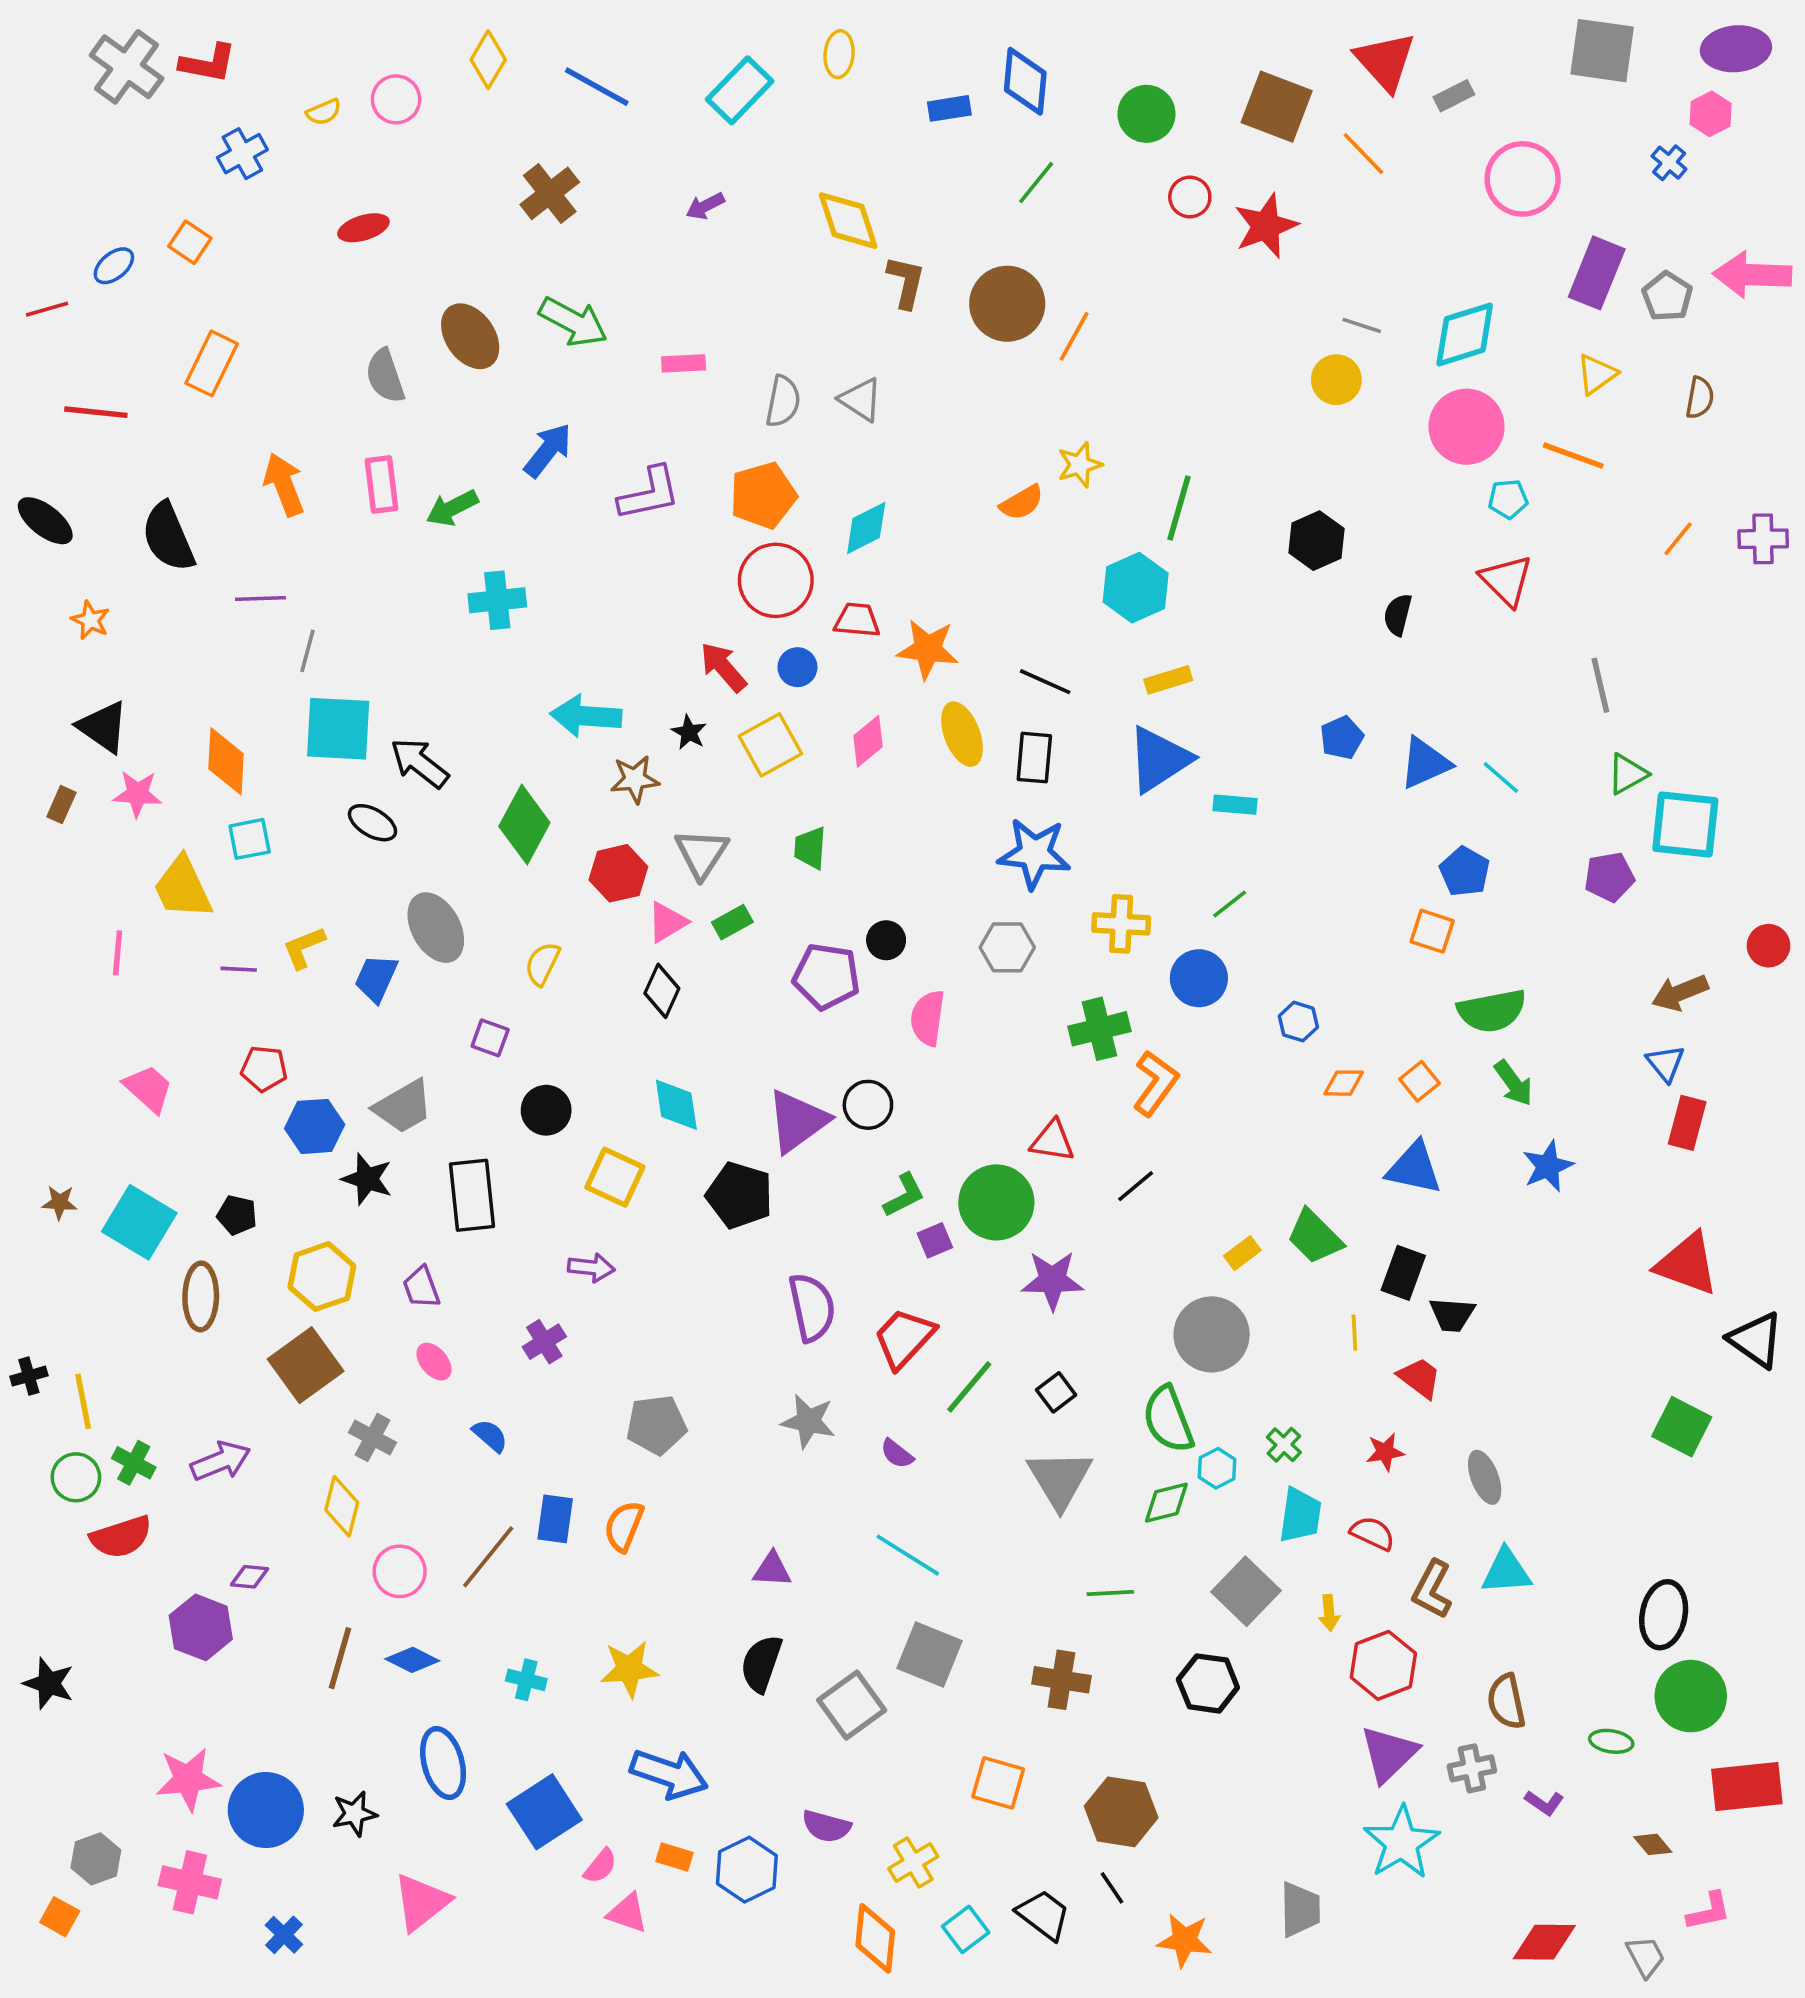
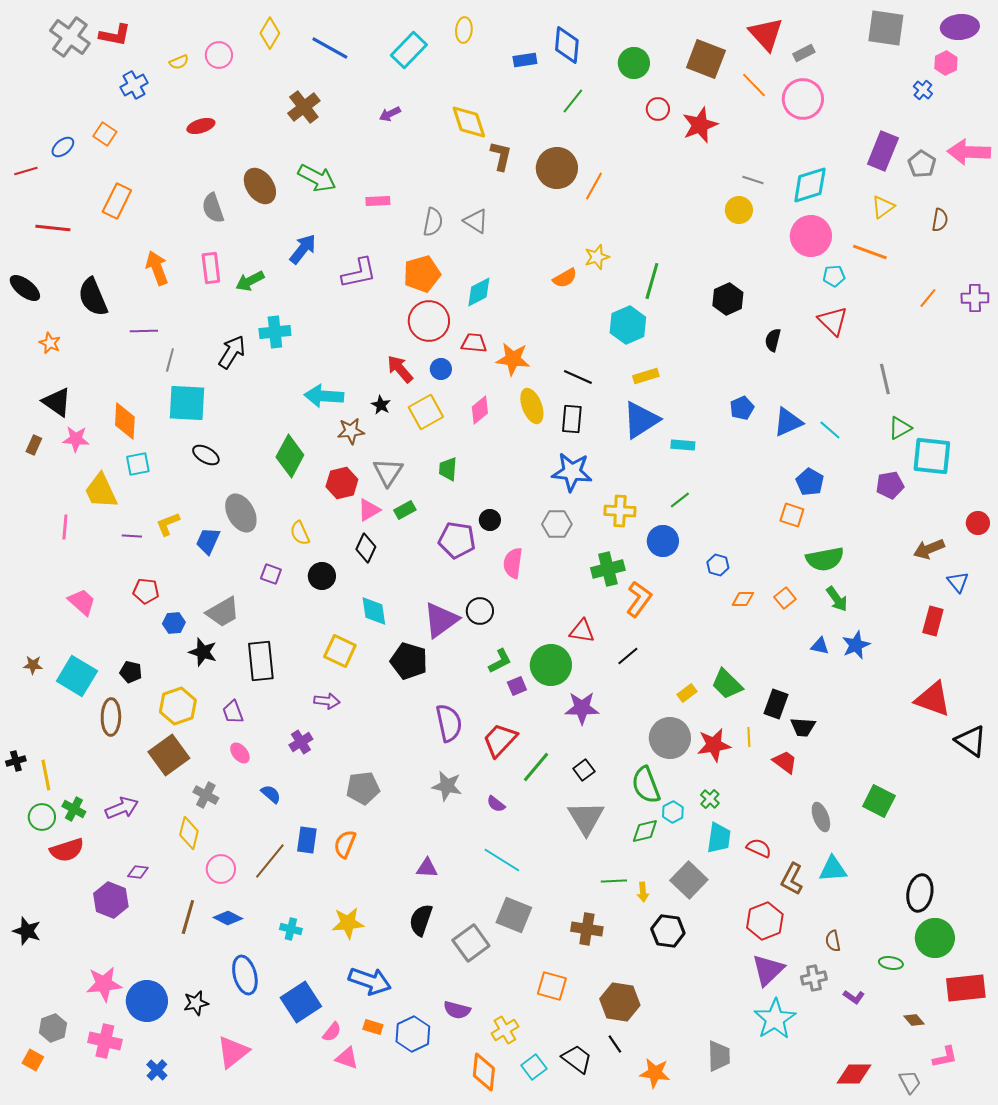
pink circle: (1523, 179) -> (803, 99), moved
black arrow: (420, 763) -> (232, 352), moved, turned 84
yellow semicircle: (542, 964) -> (300, 533), turned -50
blue triangle: (1665, 1063) -> (958, 582), moved
black circle: (546, 1110) -> (322, 576), moved
blue hexagon: (315, 1126) -> (174, 623), size x0.7
blue triangle: (1414, 1168) -> (820, 646), moved, size x0.6
green square: (1682, 1427) -> (879, 801), moved
red star: (1385, 1452) -> (714, 745), moved, size x1.6
yellow arrow: (1329, 1613) -> (643, 892), moved
brown semicircle: (1506, 1702) -> (833, 941), size x0.7

